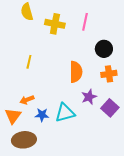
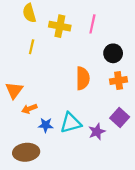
yellow line: (29, 62) -> (32, 47), moved
purple star: (89, 97) -> (97, 132), moved
orange triangle: (13, 116) -> (14, 90), moved

